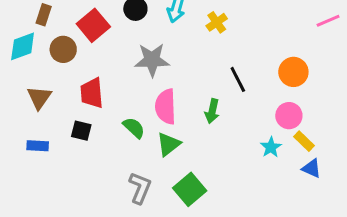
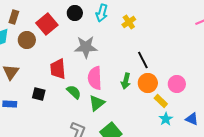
orange circle: (293, 72) -> (148, 83), moved
red trapezoid: (92, 93) -> (58, 69), moved
yellow rectangle: (304, 141) -> (161, 101), moved
cyan star: (271, 147) -> (166, 119), moved

